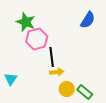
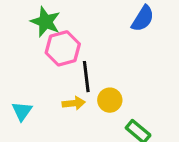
yellow arrow: (57, 72) -> (74, 103), moved
yellow circle: (67, 89) -> (110, 100), moved

